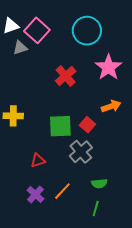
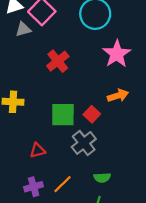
red cross: (66, 76) -> (58, 61), moved
purple cross: (35, 194) -> (34, 187), turned 30

